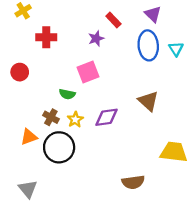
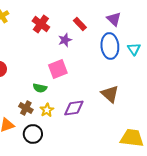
red cross: (46, 37) -> (41, 24), moved, turned 36
black circle: (59, 147) -> (33, 134), size x0.7

